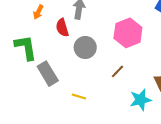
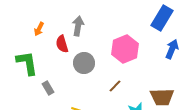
gray rectangle: (48, 74) -> (48, 88), size x0.6

